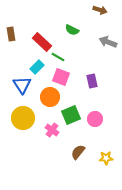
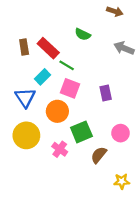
brown rectangle: (11, 34) -> (24, 47), moved
pink circle: (95, 119) -> (121, 133), moved
brown semicircle: (78, 152) -> (99, 155), moved

